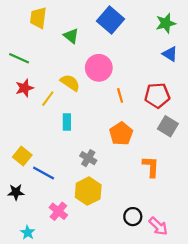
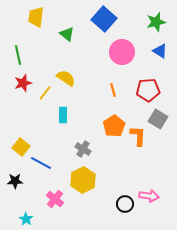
green line: (19, 58) -> (18, 55), turned 54
pink circle: (99, 68) -> (122, 52), moved
orange L-shape: (151, 167) -> (138, 136), moved
pink arrow: (158, 226) -> (149, 196), moved, turned -36

